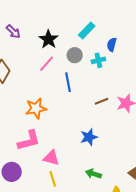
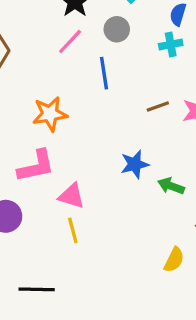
cyan cross: (98, 60) -> (171, 44), moved
green arrow: (93, 174) -> (171, 186), moved

